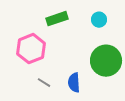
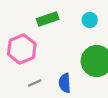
gray line: (44, 83) -> (35, 83), turned -56

